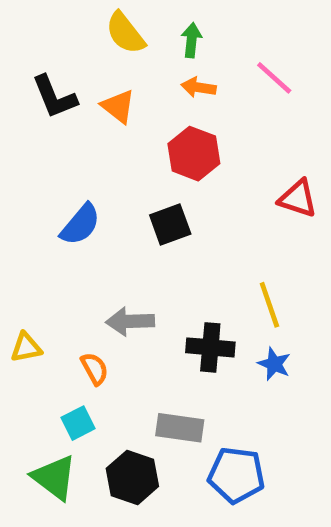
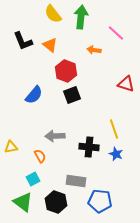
green arrow: (191, 40) -> (81, 17), size x1.6
orange arrow: (199, 87) -> (94, 50), moved
red hexagon: (194, 154) -> (66, 71), moved

